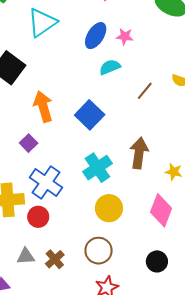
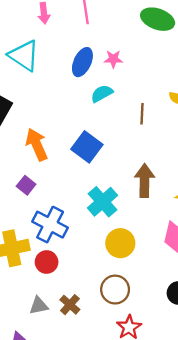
cyan triangle: (42, 23) -> (24, 56), turned -44
brown line: (145, 91) -> (142, 114), turned -30

